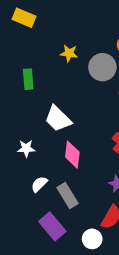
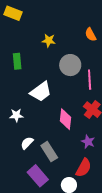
gray circle: (102, 67) -> (70, 65), moved
white trapezoid: (58, 119) -> (41, 92), turned -80
pink diamond: (72, 155) -> (65, 119), moved

